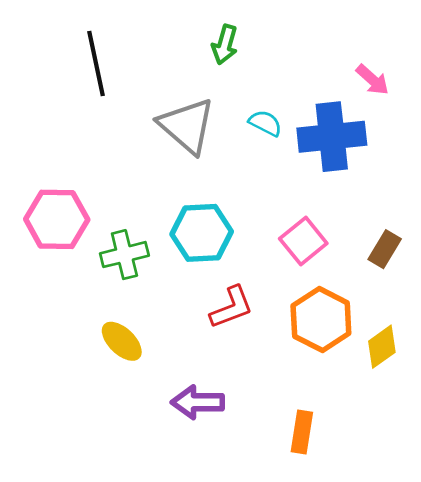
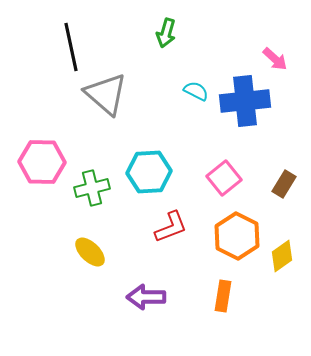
gray triangle: (187, 126) -> (106, 94), moved
orange rectangle: (302, 432) -> (223, 296), moved

